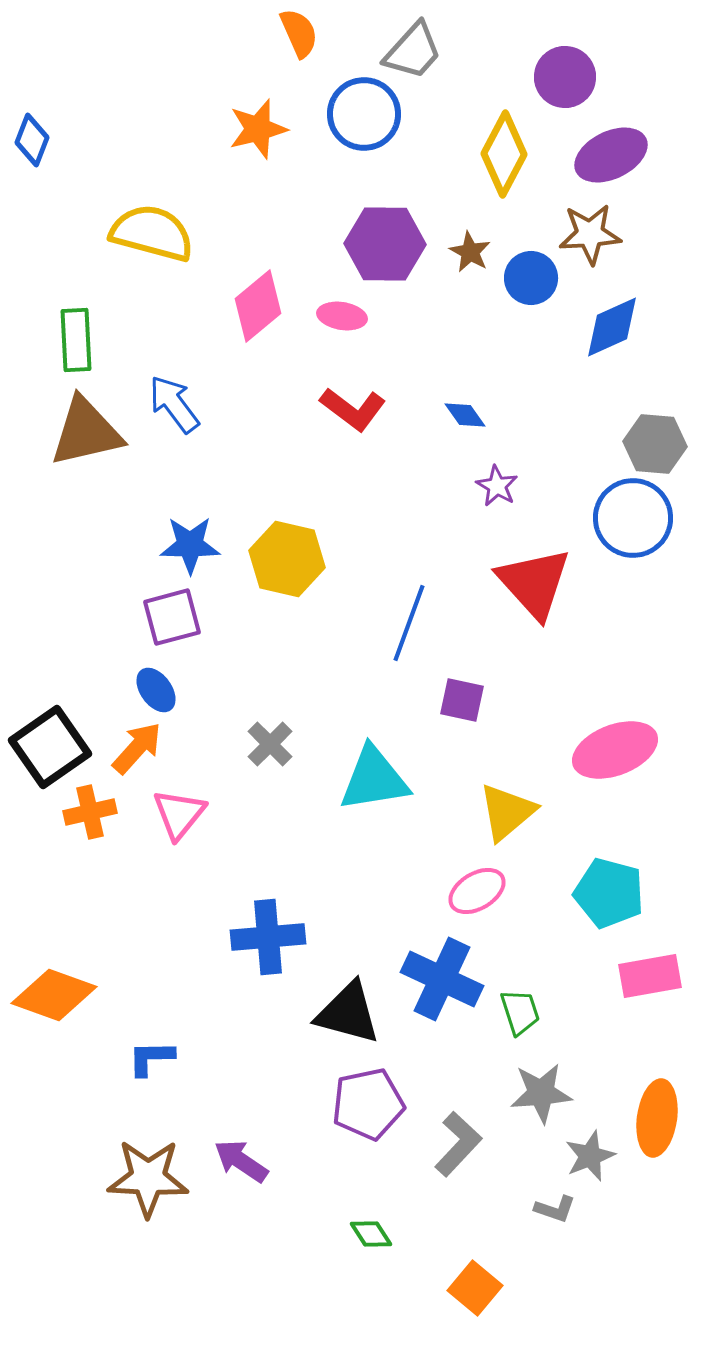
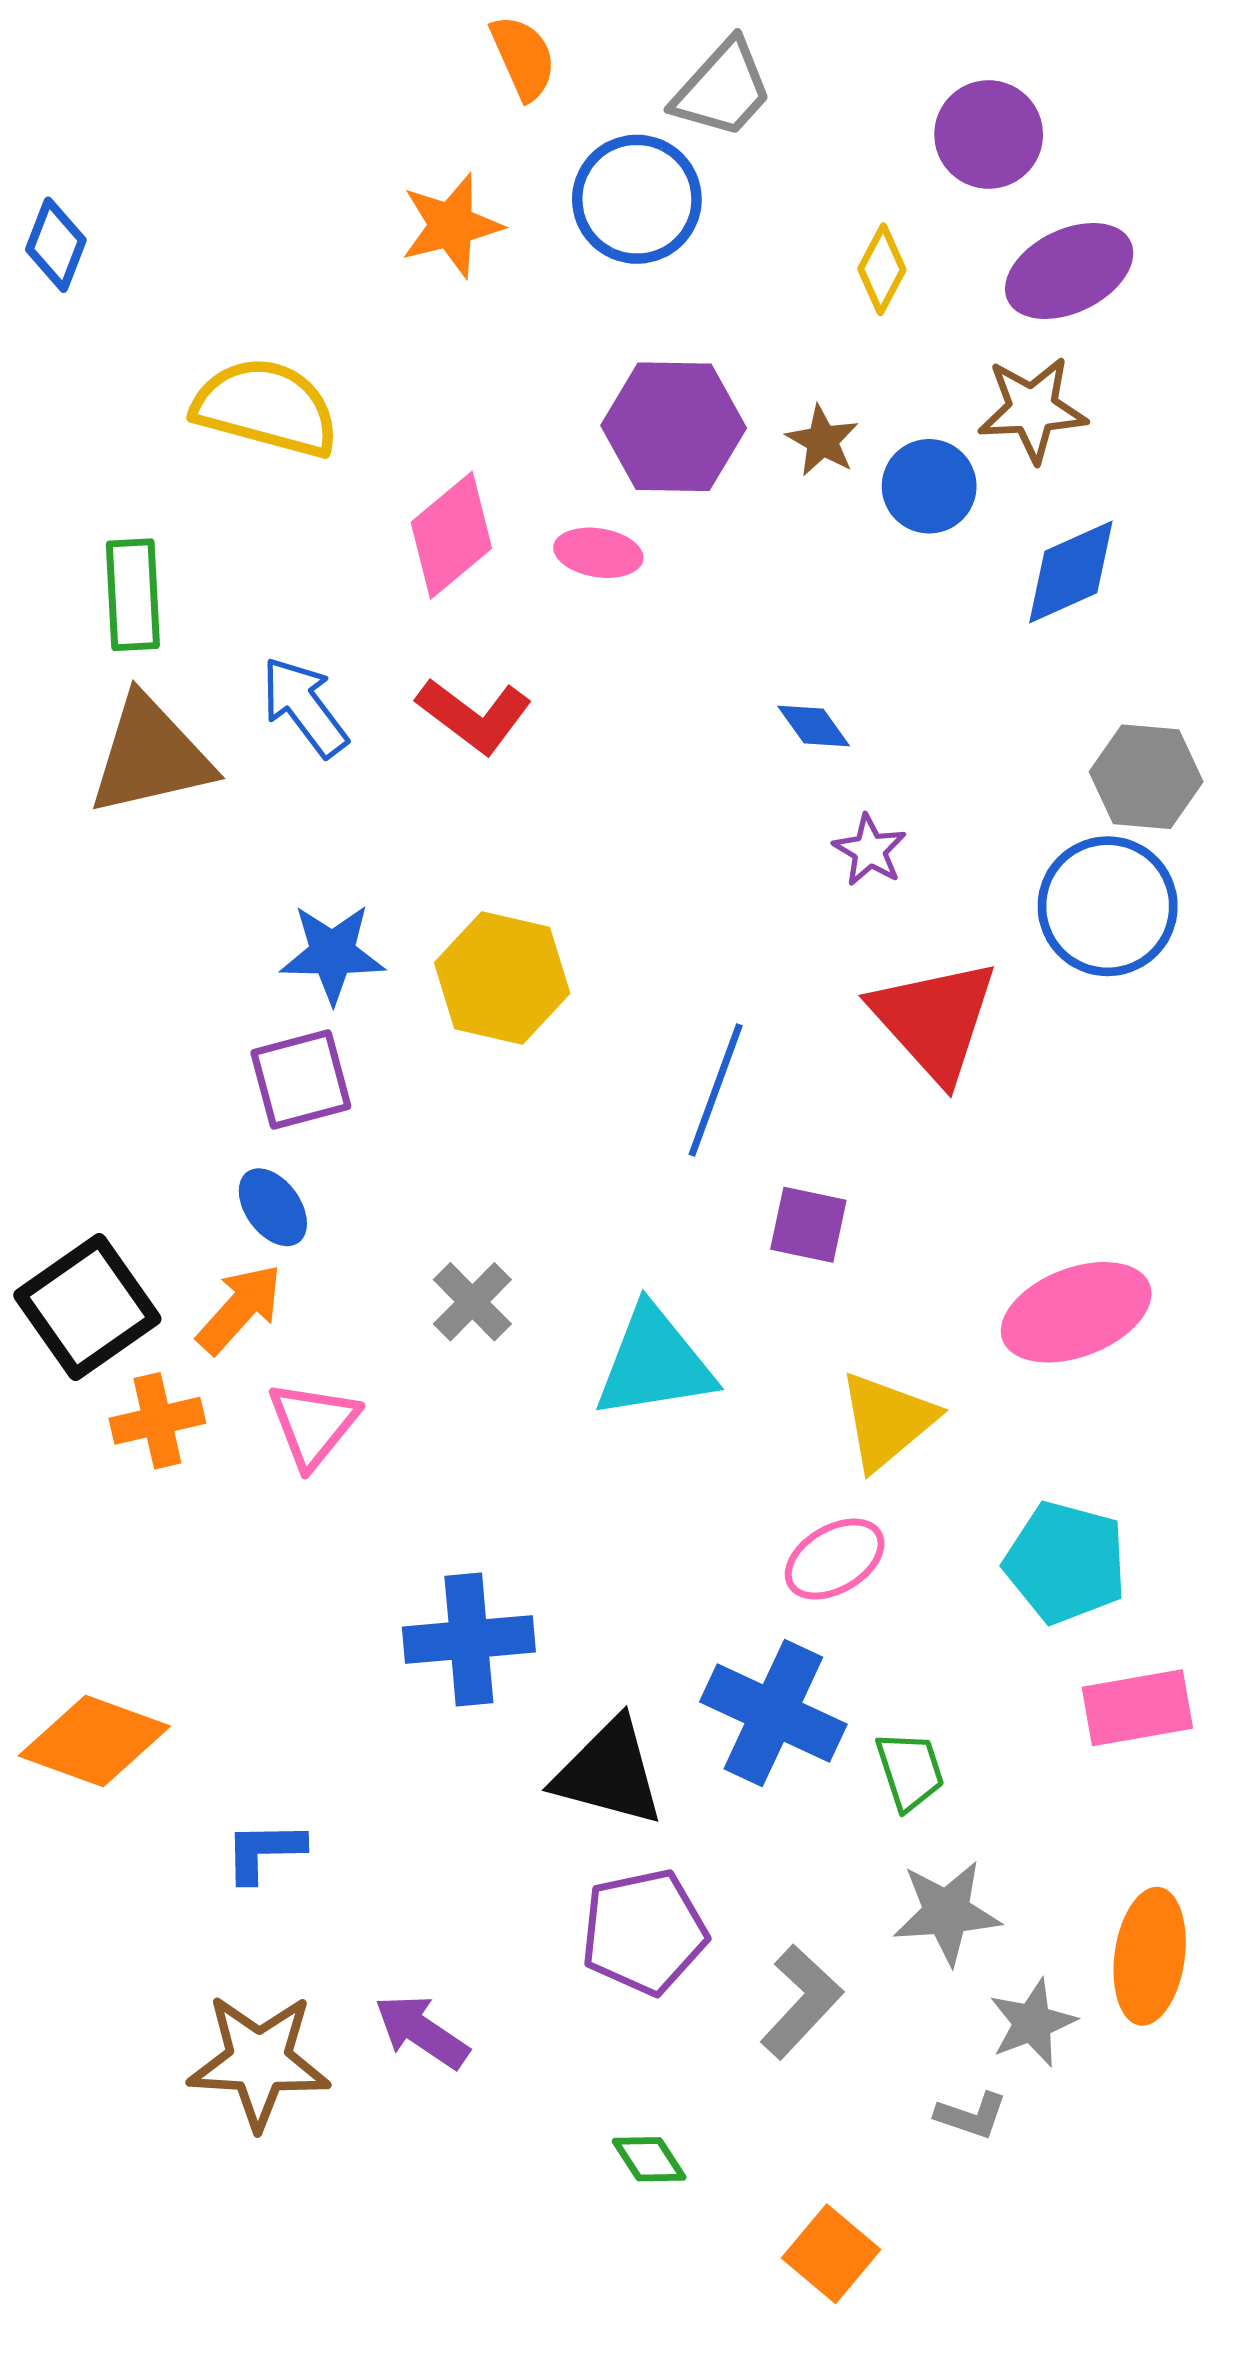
yellow diamond: (504, 154) -> (882, 269), size x0.6
red L-shape: (353, 409) -> (474, 716), moved

